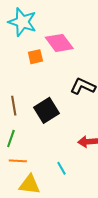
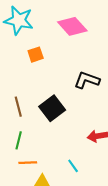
pink diamond: (59, 43) -> (72, 26), moved

